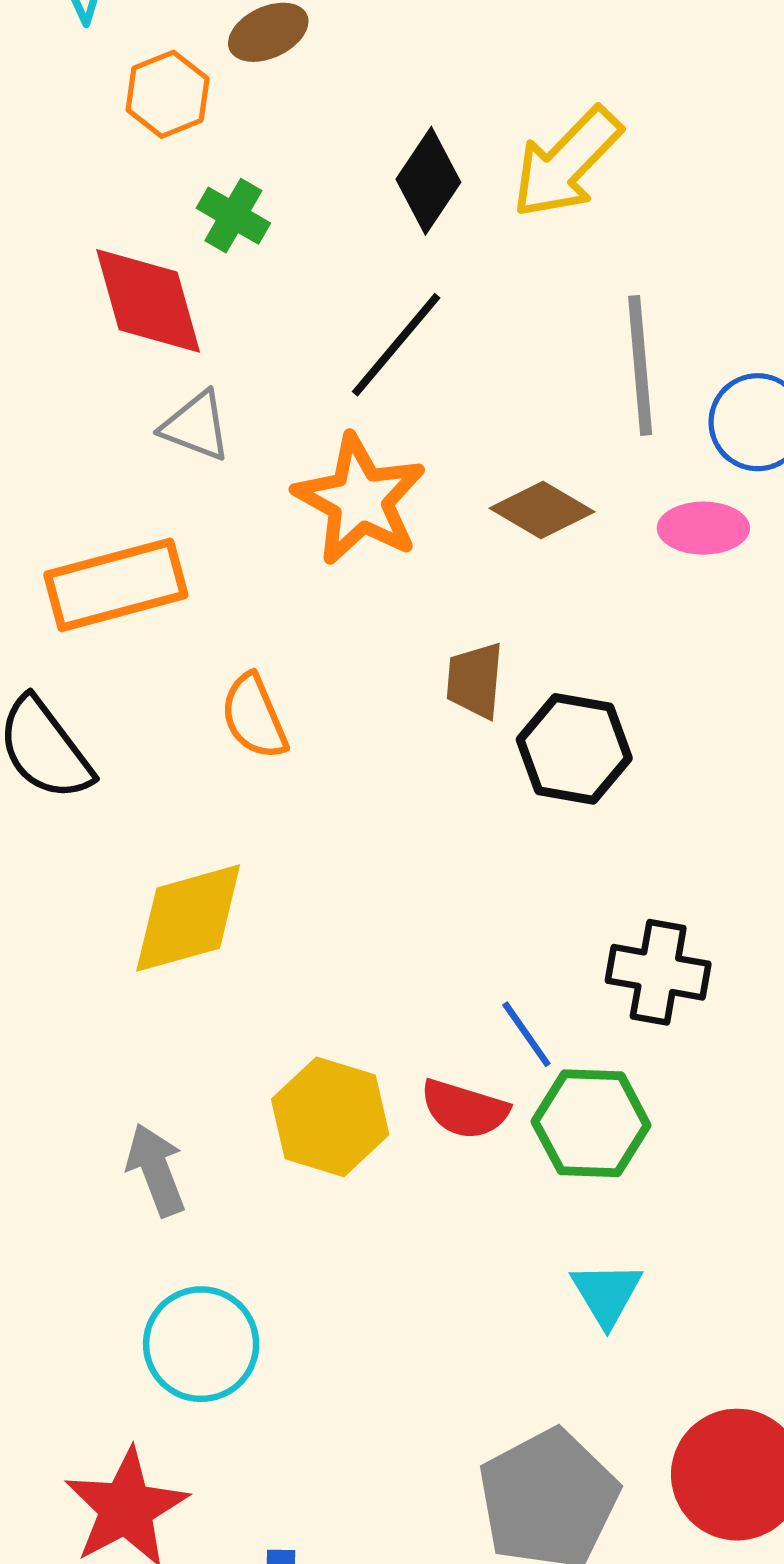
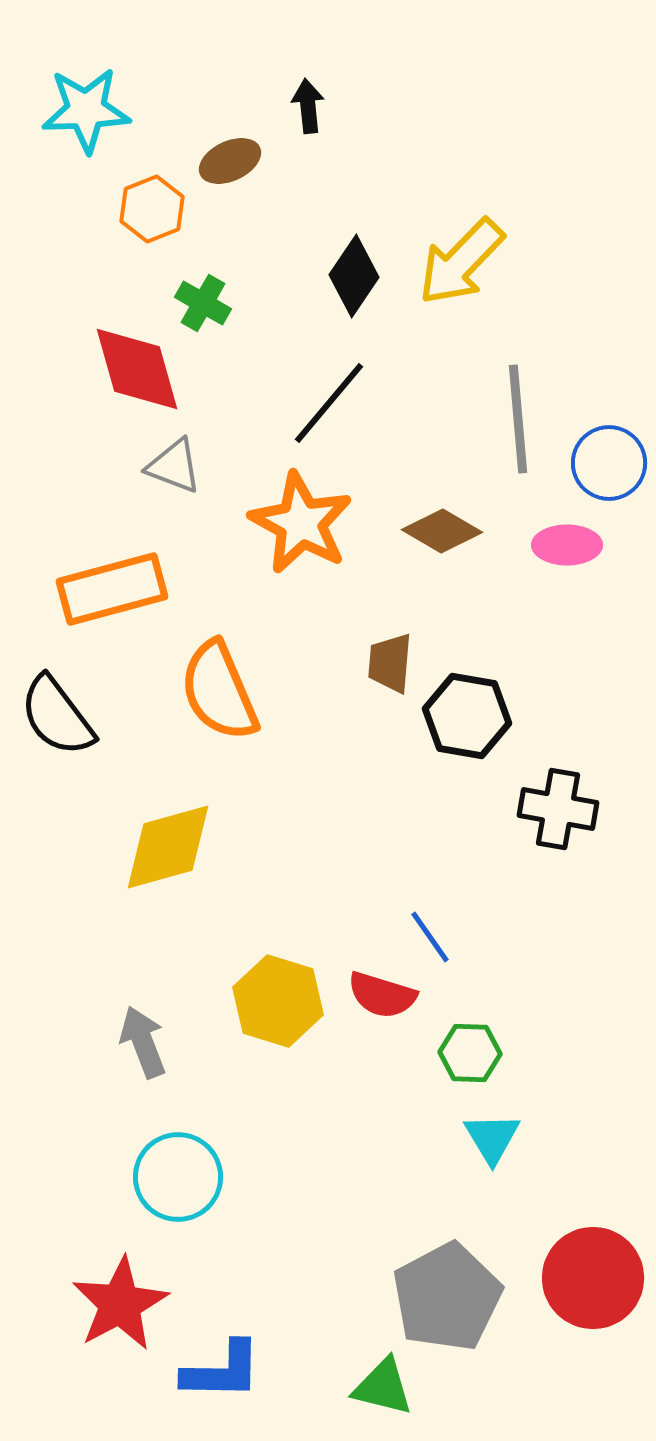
orange semicircle: (254, 717) -> (219, 691), size x1.5
black cross: (658, 972) -> (558, 809), moved
green hexagon: (591, 1123) -> (470, 1053), moved, size x0.7

